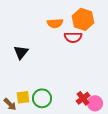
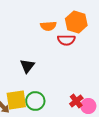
black triangle: (21, 52) -> (27, 66), moved
yellow square: (23, 97) -> (16, 100), size x1.5

